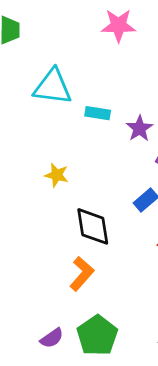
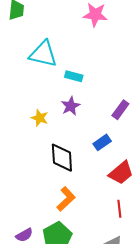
purple star: (140, 128) -> (71, 106), moved
orange L-shape: (82, 274) -> (66, 199), moved

